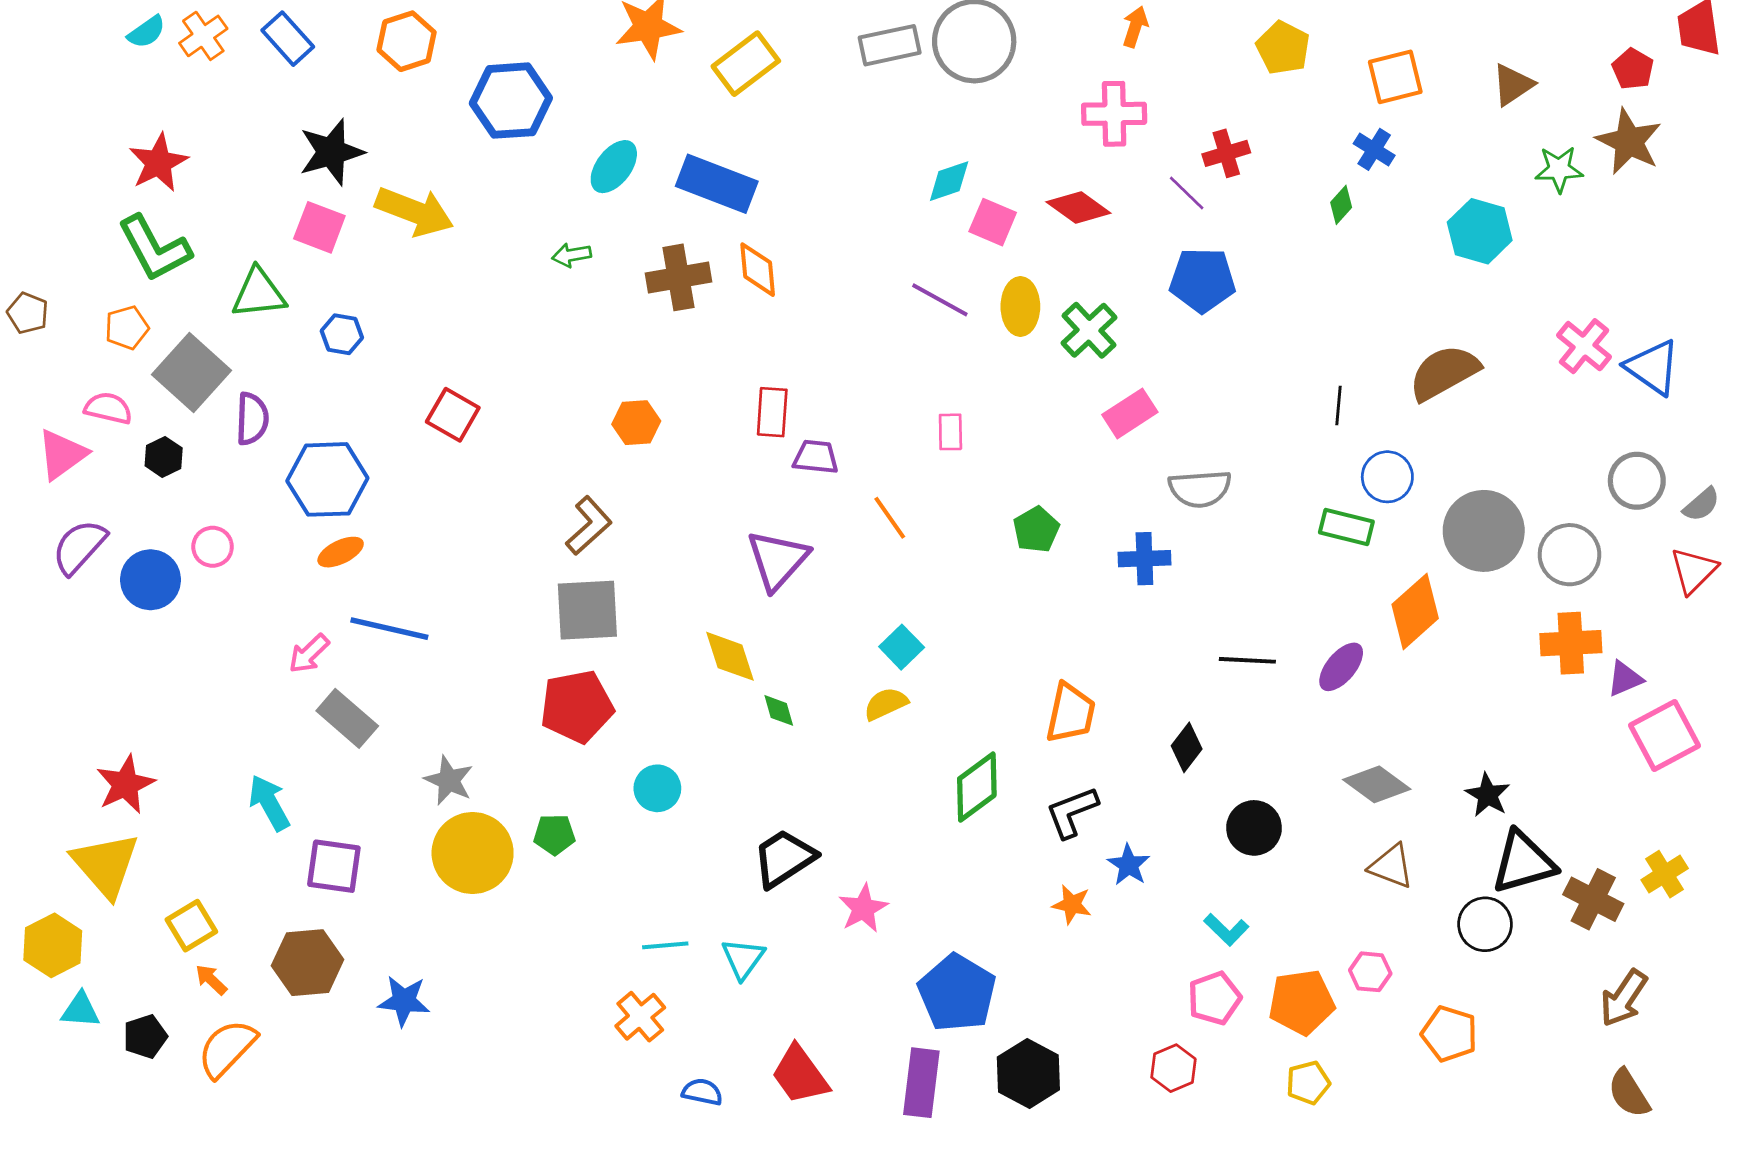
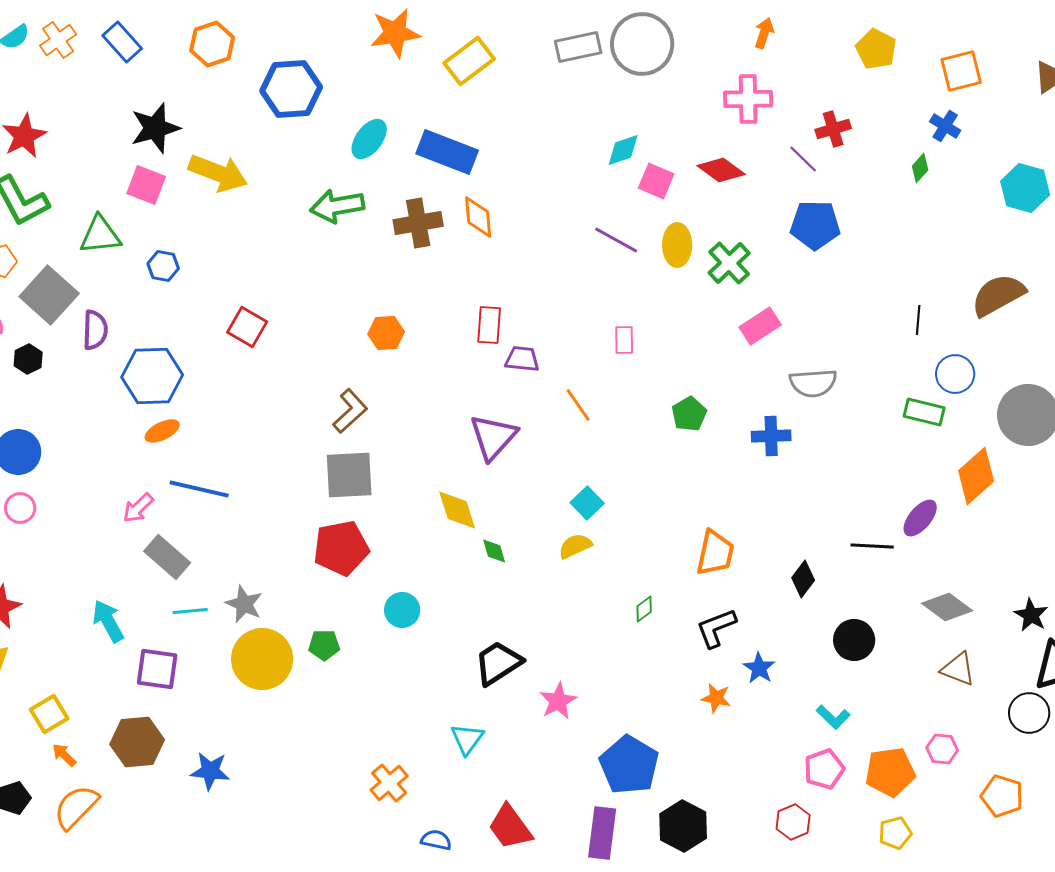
green arrow: (572, 255) -> (337, 206), size x1.8
pink circle: (213, 547) -> (20, 508), moved
black line: (1247, 660) -> (872, 546), moved
green diamond: (977, 787) -> (644, 609), size x0.5
cyan line: (665, 945) -> (190, 611), moved

